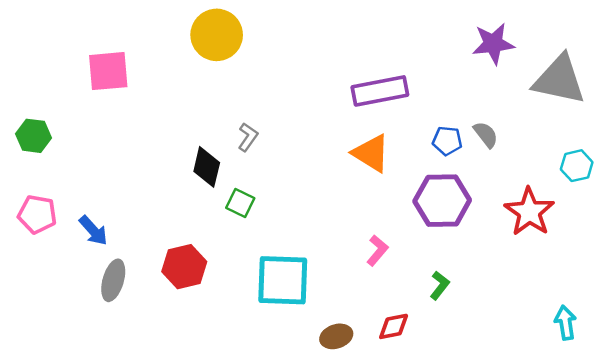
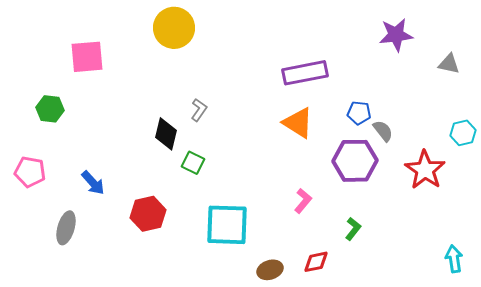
gray triangle: (559, 80) -> (449, 64), size x0.5
gray semicircle: (486, 135) -> (383, 131), moved
green hexagon: (34, 136) -> (50, 109), moved
blue arrow: (93, 230) -> (93, 183), moved
gray ellipse: (113, 280) -> (66, 228), moved

